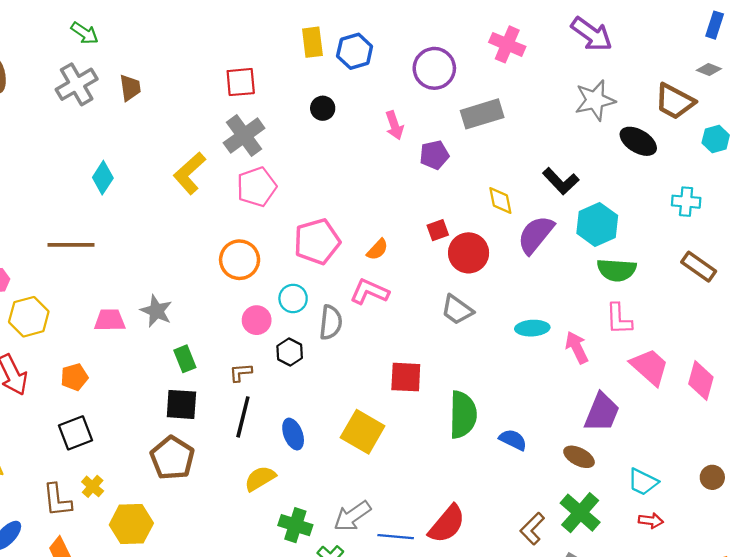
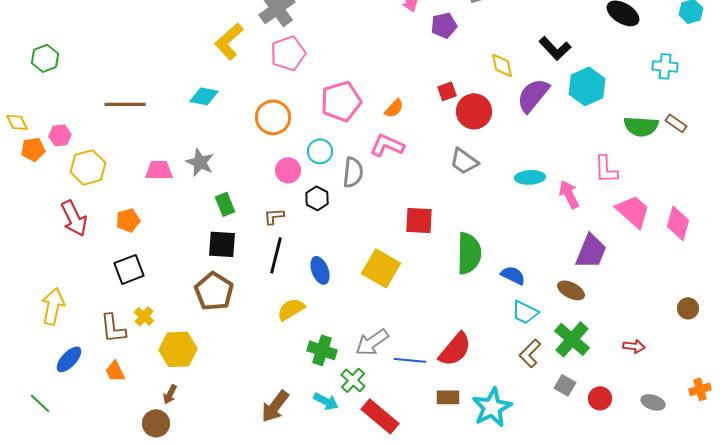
cyan diamond: (103, 178) -> (204, 96), moved, turned 68
brown rectangle: (699, 267) -> (676, 123), size x0.7
green semicircle: (617, 270) -> (641, 126), moved
cyan trapezoid: (643, 482) -> (525, 312), moved

